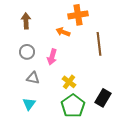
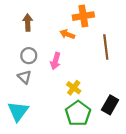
gray triangle: (33, 78) -> (24, 77), moved, turned 32
cyan triangle: (29, 104) -> (18, 111), moved, size x1.5

